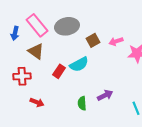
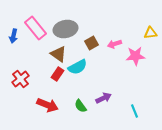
brown triangle: (36, 51) -> (58, 54), moved
red cross: (22, 76) -> (20, 79), turned -36
red arrow: (37, 102) -> (47, 105), moved, size x1.5
green semicircle: (82, 103) -> (80, 106), turned -32

